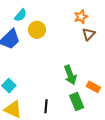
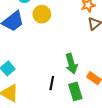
black line: (46, 106) -> (52, 83), moved

